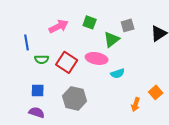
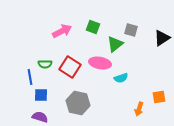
gray square: (128, 25) -> (131, 30), turned 32
blue line: (27, 42) -> (30, 77), moved
orange square: (156, 92) -> (159, 97), turned 32

